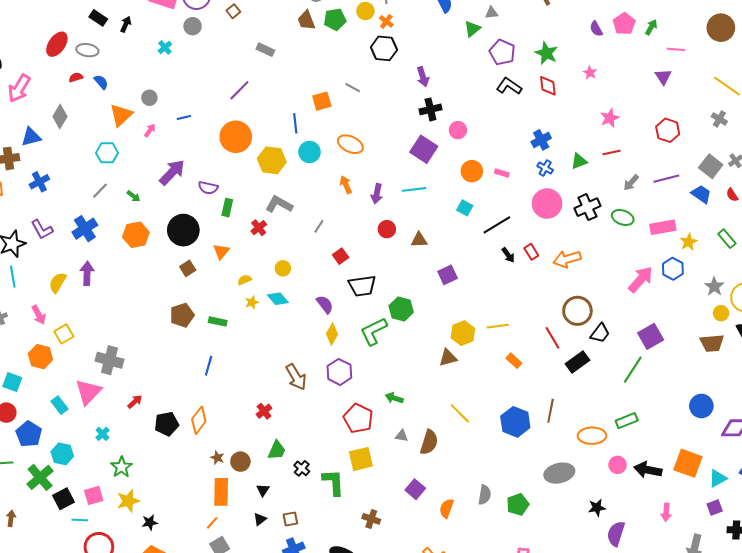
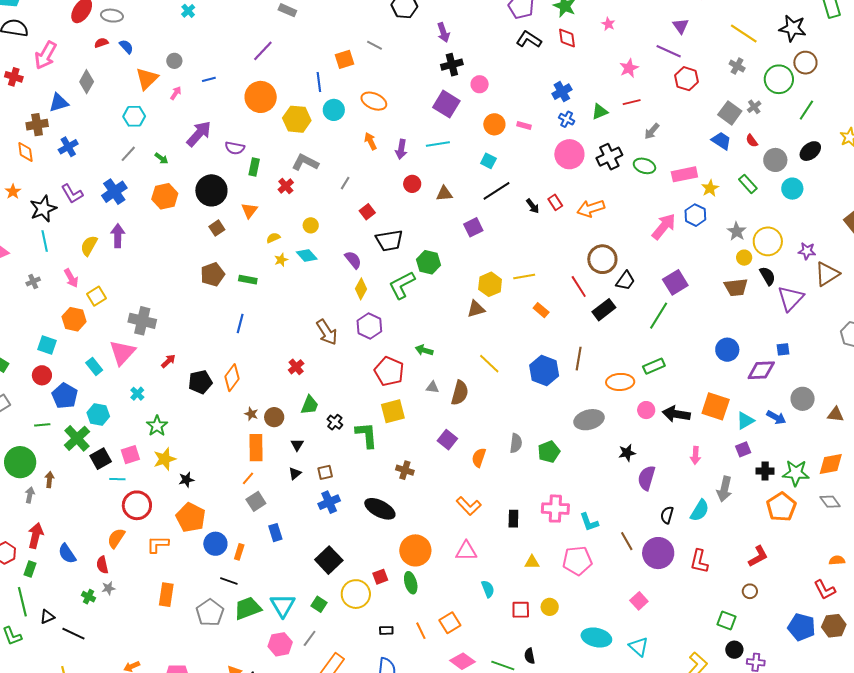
purple line: (666, 179) -> (669, 51), moved, turned 40
black line: (497, 225) -> (497, 191), moved

